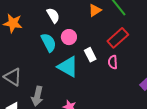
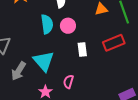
pink semicircle: (113, 62) -> (68, 82), moved
cyan triangle: (68, 67) -> (44, 61), moved

